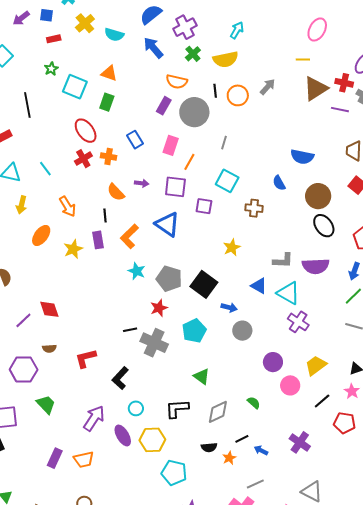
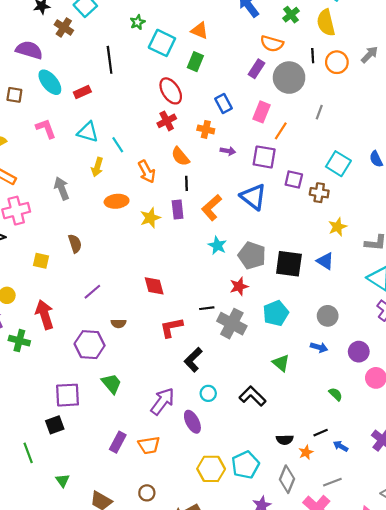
yellow semicircle: (226, 59) -> (326, 23), turned 85
orange cross: (109, 157) -> (206, 129), moved
cyan line: (45, 169) -> (118, 145), moved
cyan square: (227, 181) -> (338, 164), moved
orange semicircle: (116, 192) -> (180, 157), moved
brown cross: (254, 208) -> (319, 193), moved
orange ellipse: (41, 235) -> (117, 201), turned 45
yellow star: (232, 247) -> (338, 227), moved
black square: (204, 284) -> (289, 264), turned -32
blue triangle: (259, 286) -> (325, 261), moved
blue arrow: (229, 307) -> (319, 347), moved
red diamond: (49, 309) -> (154, 286), moved
red L-shape: (86, 358) -> (171, 327), moved
black L-shape: (177, 409) -> (253, 396), turned 45
gray diamond: (218, 412) -> (287, 479), moved, turned -45
yellow hexagon: (152, 440) -> (211, 469), moved
cyan pentagon: (174, 473) -> (245, 465), turned 30

